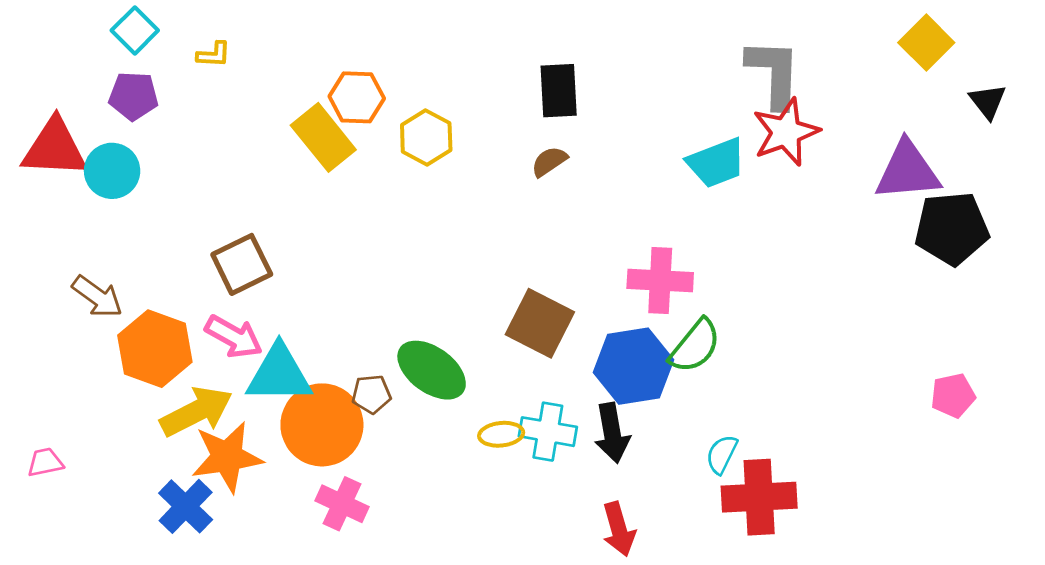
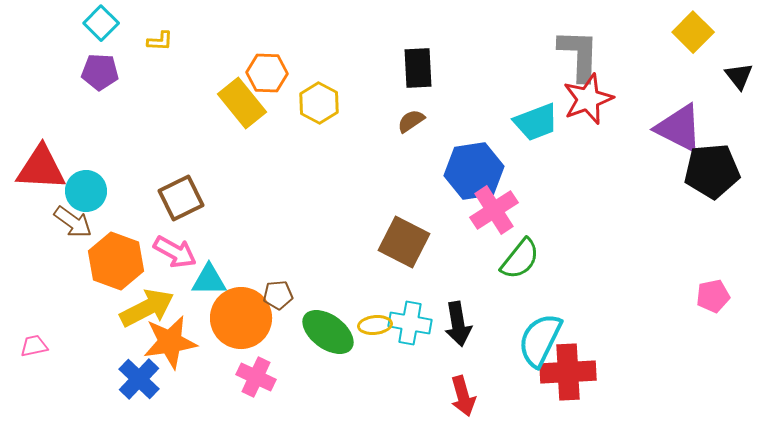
red triangle: (55, 148) -> (41, 168), moved
cyan circle: (112, 171) -> (86, 191), moved
purple triangle: (908, 171) -> (679, 128), turned 32
pink cross: (660, 280) -> (494, 210), turned -36
blue hexagon: (633, 366) -> (474, 171), moved
green ellipse: (432, 370) -> (328, 332), moved
cyan triangle: (279, 374) -> (209, 280), size x0.7
cyan semicircle: (722, 454) -> (540, 340), size x1.8

